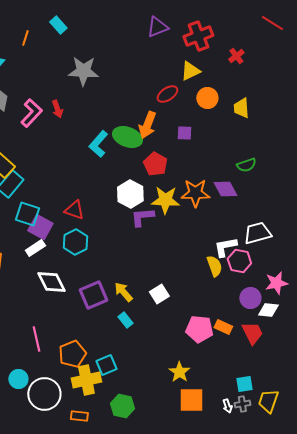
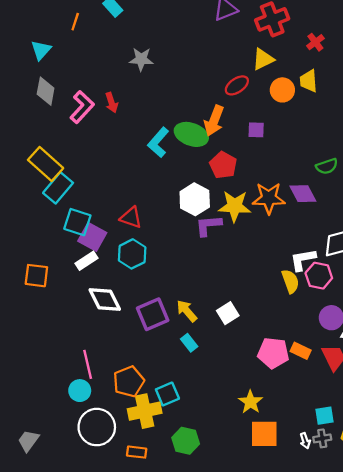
gray star: (83, 71) -> (141, 59), size x0.7
yellow trapezoid: (241, 108) -> (309, 81), moved
cyan circle: (18, 379) -> (80, 391), moved

